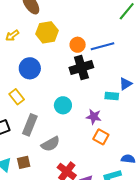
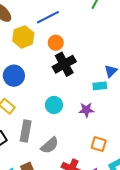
blue line: (103, 46) -> (48, 17), moved
orange square: (101, 137) -> (99, 144), moved

